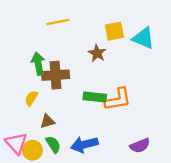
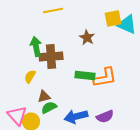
yellow square: (114, 31) -> (113, 18), moved
green semicircle: (53, 144) -> (49, 108), moved, turned -84
purple semicircle: (140, 146) -> (105, 116), moved

